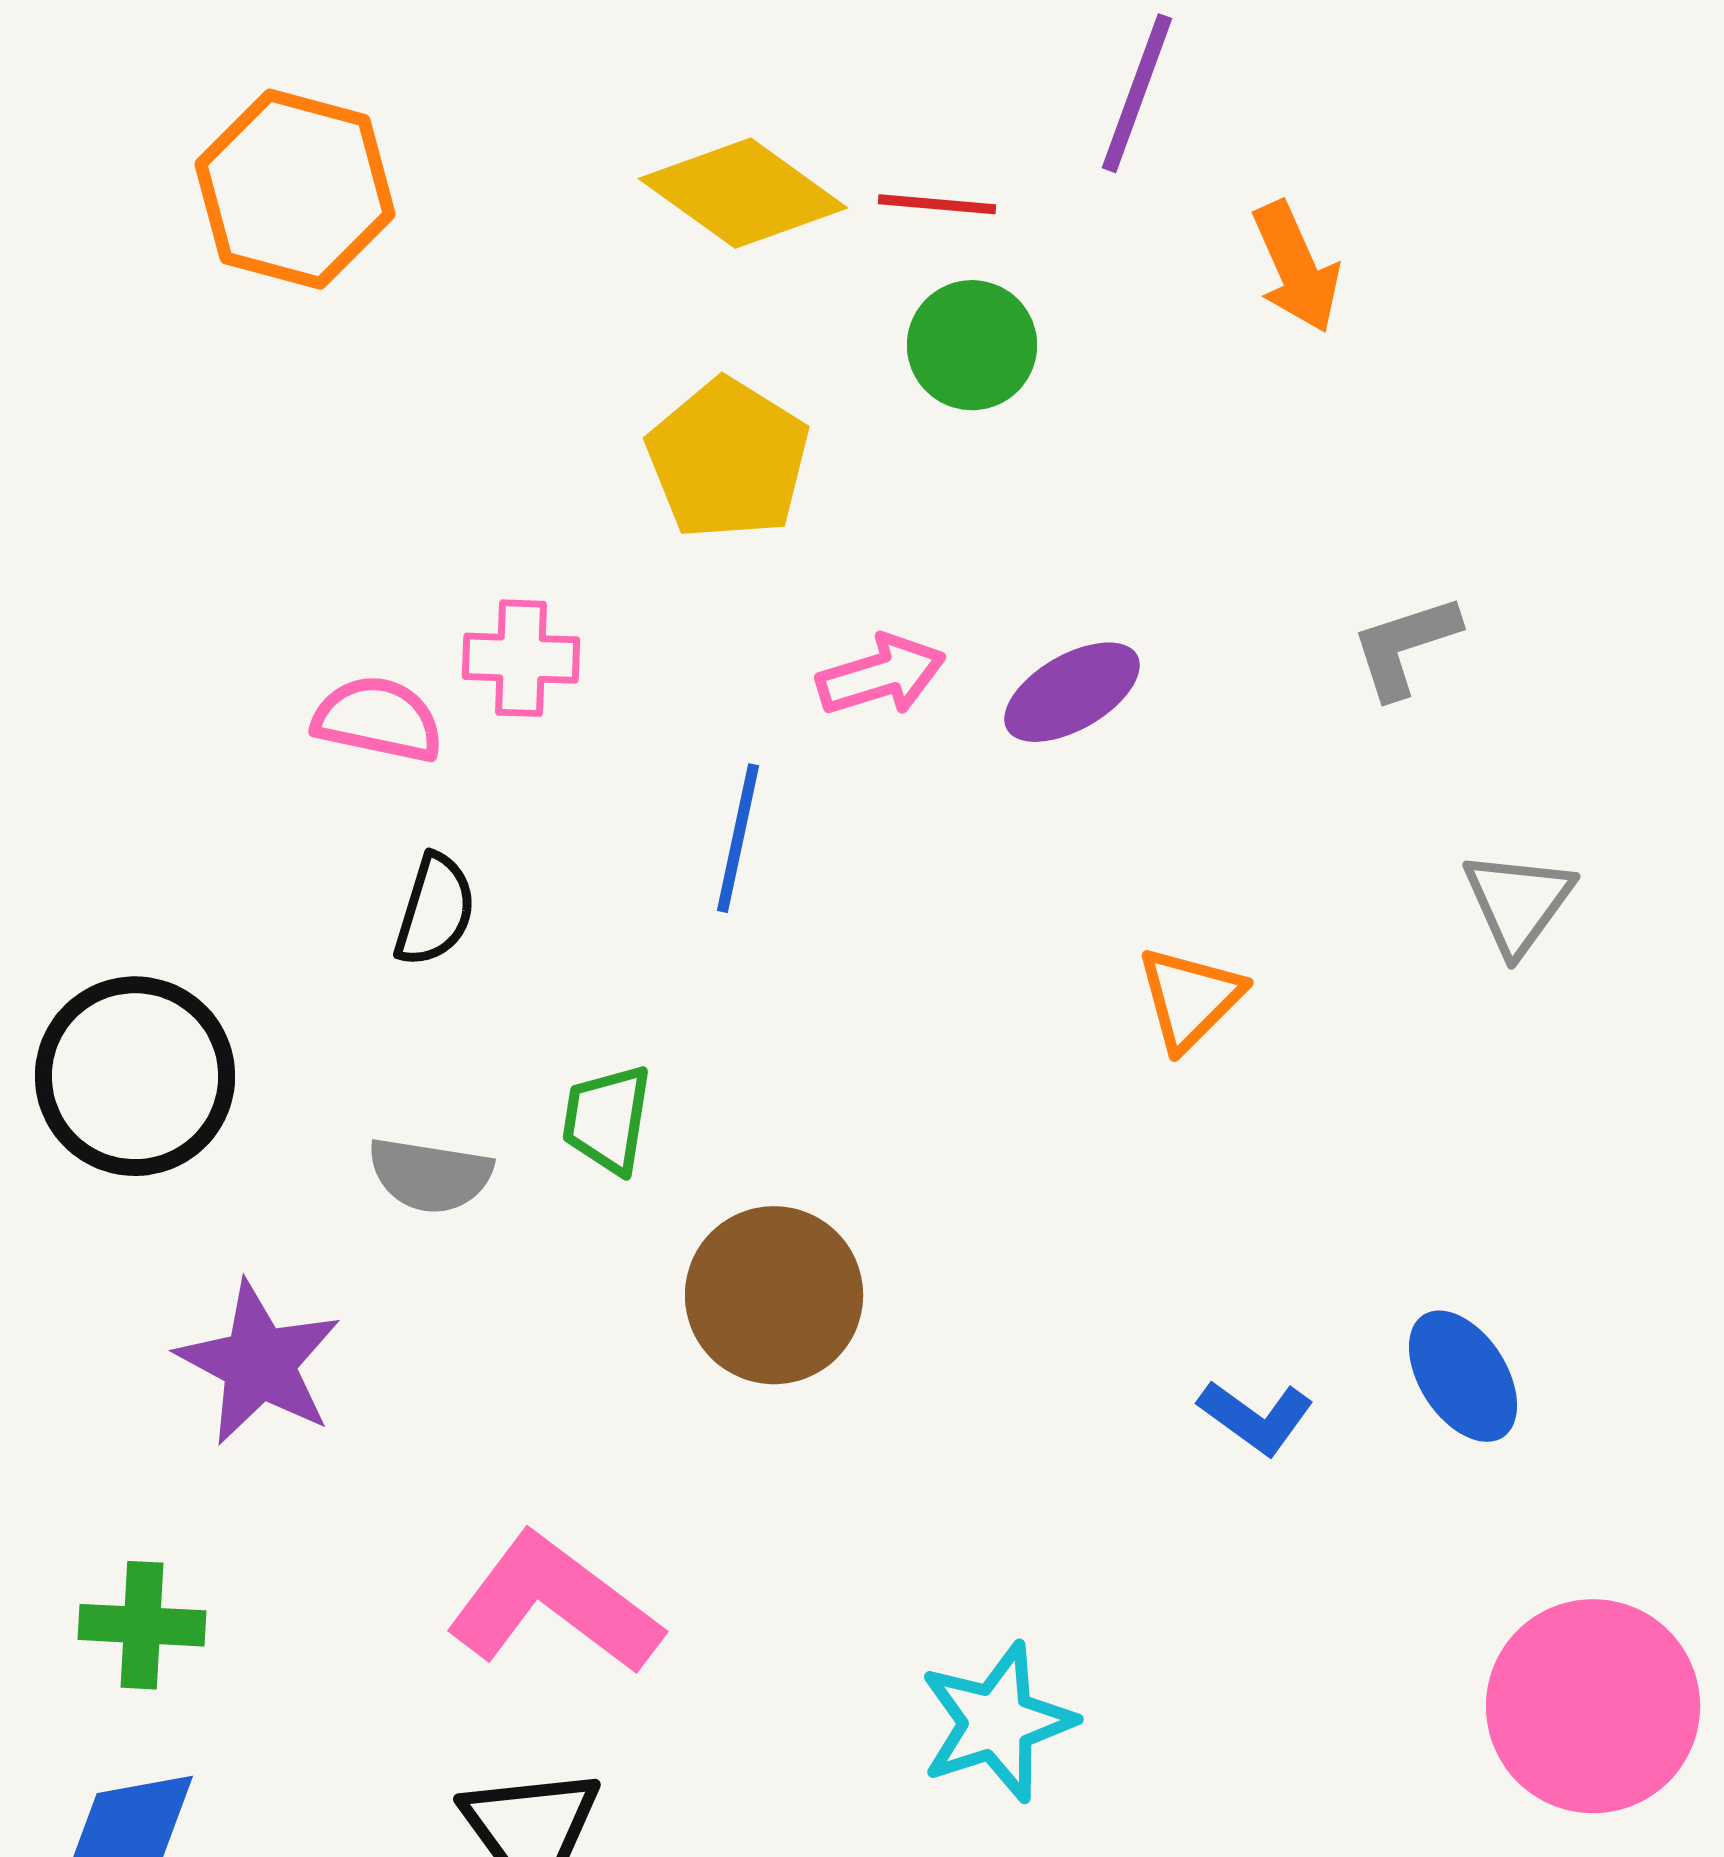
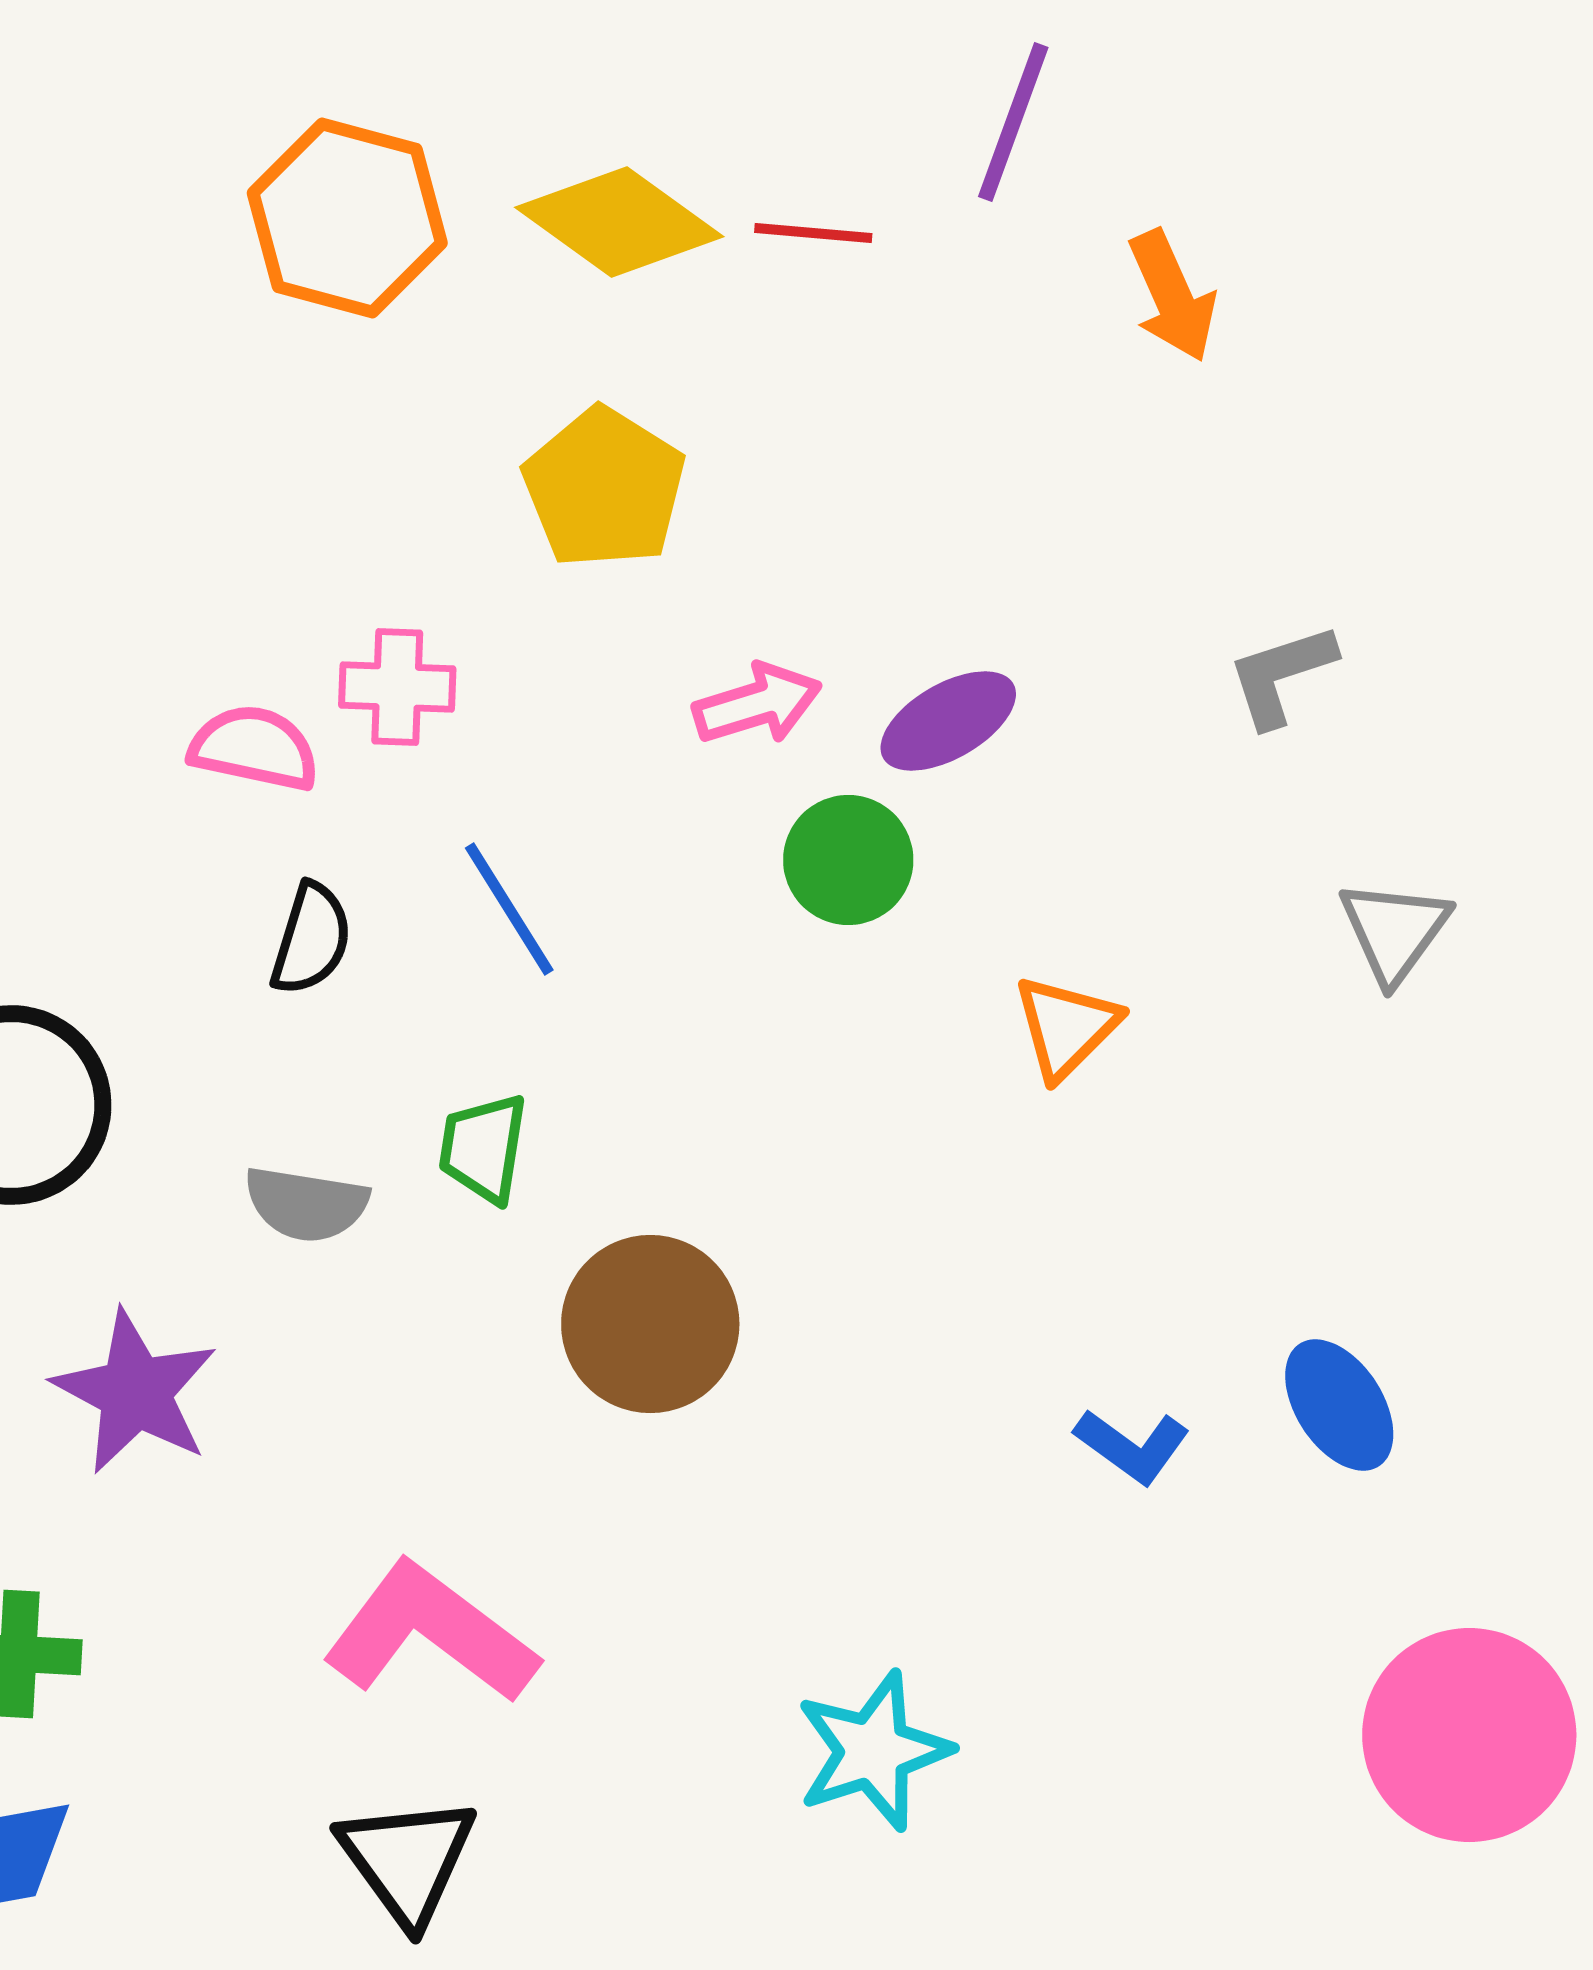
orange hexagon: (295, 189) -> (347, 218), moved
green circle: (972, 345) -> (848, 860), moved
blue line: (738, 838) -> (509, 909), moved, turned -44

